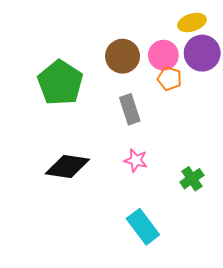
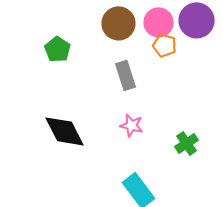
green pentagon: (60, 83) -> (58, 49), size x0.6
black diamond: (67, 166) -> (64, 131), turned 54

